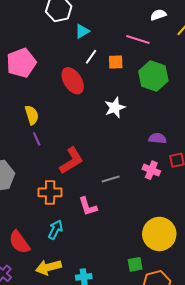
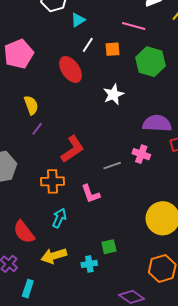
purple semicircle: (157, 138) -> (157, 123), size x1.6
purple line: (37, 139) -> (37, 129), turned 64
pink cross: (151, 170) -> (141, 154), moved
green square: (135, 264) -> (109, 247), moved

